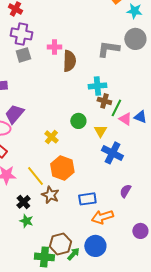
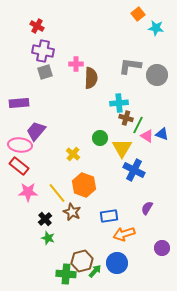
gray circle: (135, 39) -> (157, 75), moved
yellow triangle: (100, 131) -> (122, 148), size x1.5

